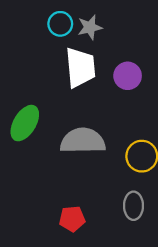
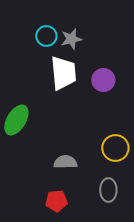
gray semicircle: (83, 141) -> (65, 162), moved, size x0.6

